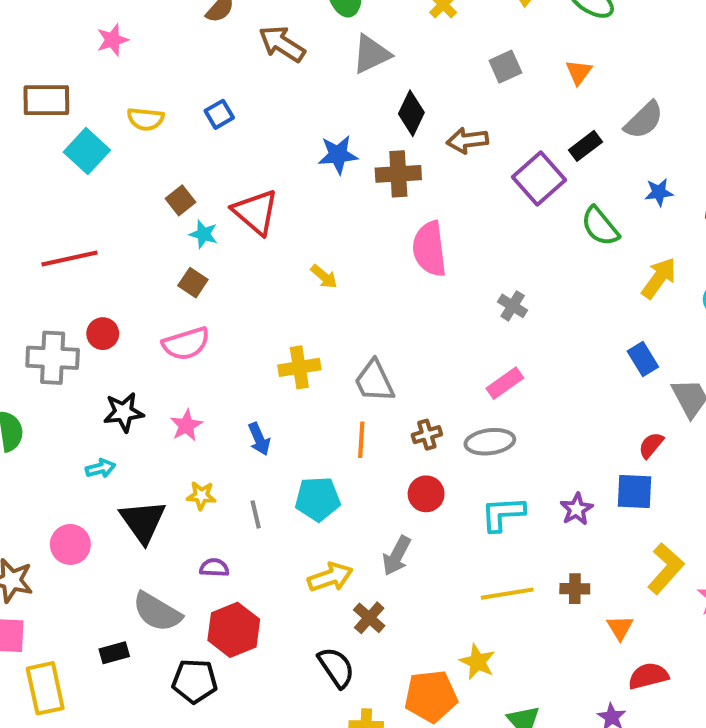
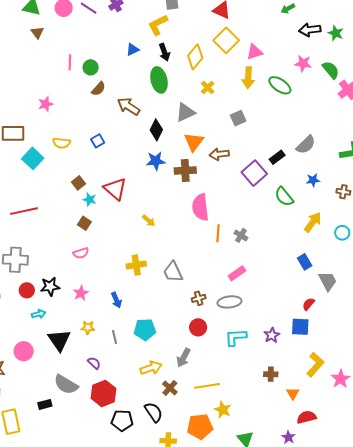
gray triangle: (371, 54) -> (185, 112), moved
orange triangle: (579, 72) -> (194, 142), moved, size x1.5
black diamond: (411, 113) -> (156, 130), moved
red circle: (103, 334) -> (27, 290), moved
pink semicircle: (186, 344) -> (81, 253), size x0.7
orange line: (361, 440) -> (218, 233), moved
purple semicircle: (214, 568) -> (94, 363), turned 40
yellow line: (507, 594) -> (207, 386), moved
black pentagon: (195, 681) -> (122, 420), moved

